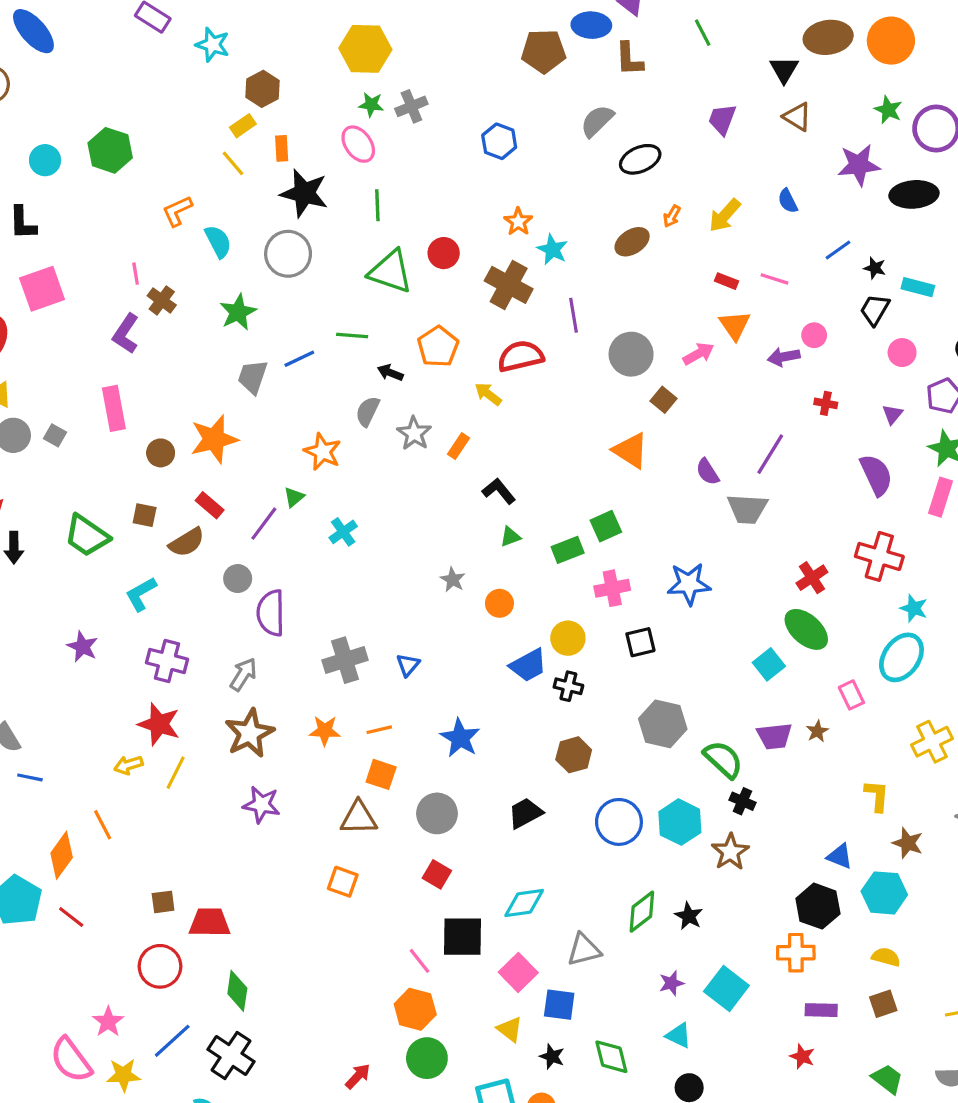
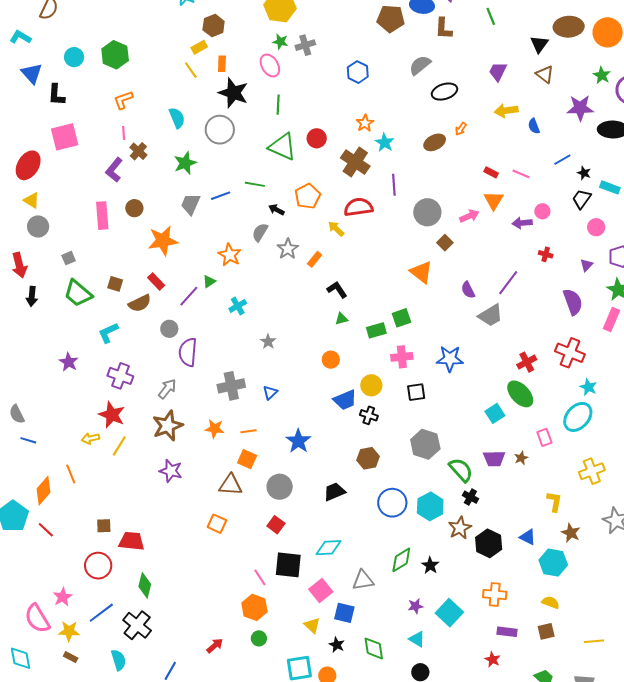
orange L-shape: (177, 211) -> (123, 100), moved
yellow arrow: (725, 215) -> (506, 111), moved, turned 35
gray square: (55, 435) -> (69, 258), moved, turned 32
brown circle: (161, 453) -> (134, 208), moved
gray trapezoid: (747, 509) -> (491, 315), turned -40
gray star: (453, 580) -> (268, 342), moved
black hexagon: (818, 906) -> (489, 543), moved
green circle: (427, 1058) -> (259, 638), size x0.6

